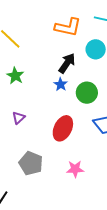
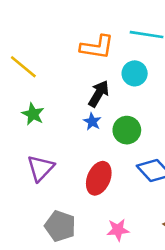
purple triangle: (19, 118) -> (41, 168), size x1.6

